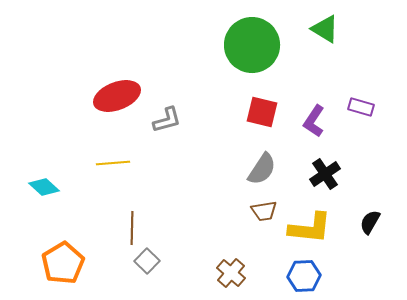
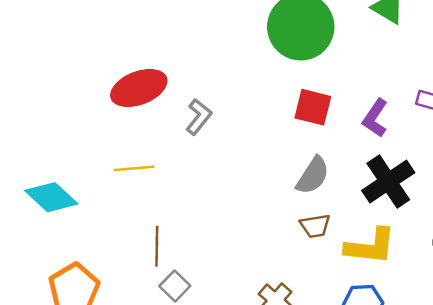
gray L-shape: (167, 120) -> (199, 117), turned -36
black cross: (325, 174) -> (388, 182), size x1.4
cyan diamond: (44, 187) -> (51, 197), size x1.4

